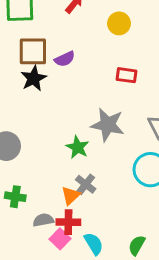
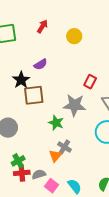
brown square: (33, 51) -> (34, 95), moved
red rectangle: (127, 75) -> (90, 82), moved, turned -64
green cross: (15, 197) -> (18, 161), turned -32
red cross: (68, 222) -> (22, 173), moved

